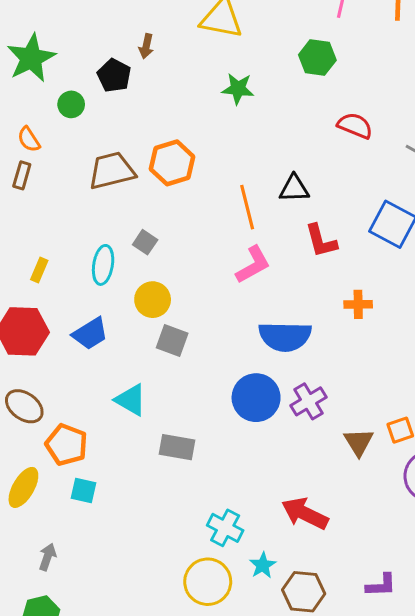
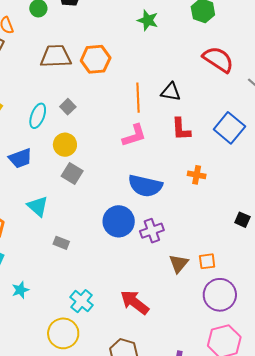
red semicircle: (355, 126) -> (218, 59), size x1.4
gray rectangle: (177, 447) -> (61, 243), size x0.7
cyan star: (263, 565) -> (20, 290), moved

